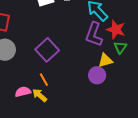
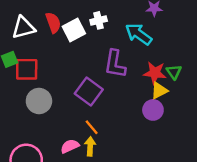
red star: (116, 30) -> (155, 73), moved
purple L-shape: (94, 34) -> (115, 64), moved
yellow arrow: (40, 95) -> (90, 146), turned 63

